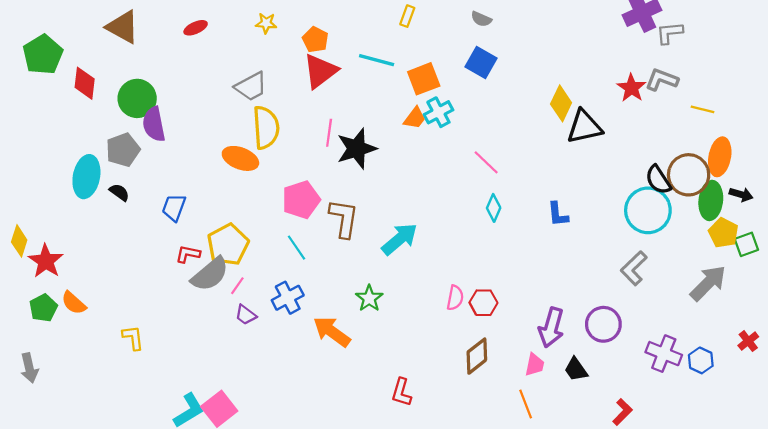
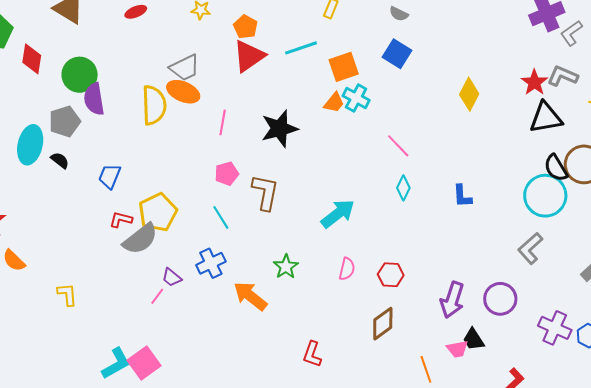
gray L-shape: (670, 33) -> (571, 33), turned -32
cyan line: (377, 60) -> (301, 48), turned -36
cyan cross: (438, 112) -> (356, 98), turned -36
yellow semicircle: (266, 127) -> (154, 105), moved
black triangle: (584, 127) -> (546, 118), moved
pink line: (329, 133) -> (223, 122), moved
orange ellipse: (240, 158) -> (183, 92), moved
pink pentagon: (301, 200) -> (227, 174), size x0.7
cyan arrow: (400, 239) -> (338, 214), moved
pink line: (237, 286) -> (157, 296), moved
pink semicircle: (455, 298) -> (347, 269), moved
pink trapezoid: (535, 365) -> (457, 349), moved, turned 65

